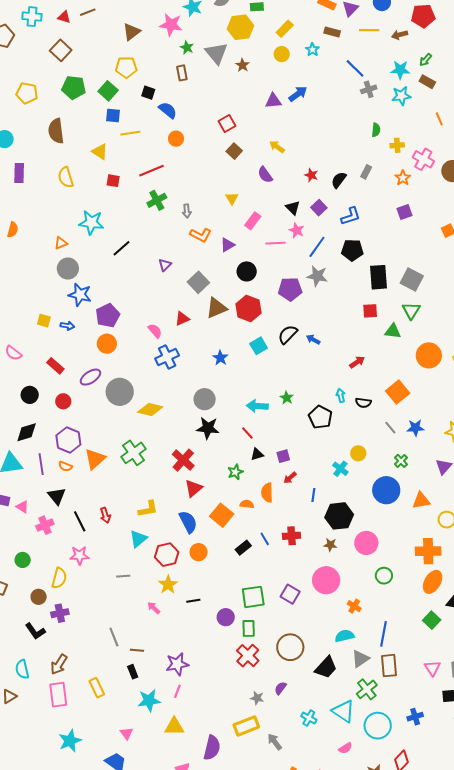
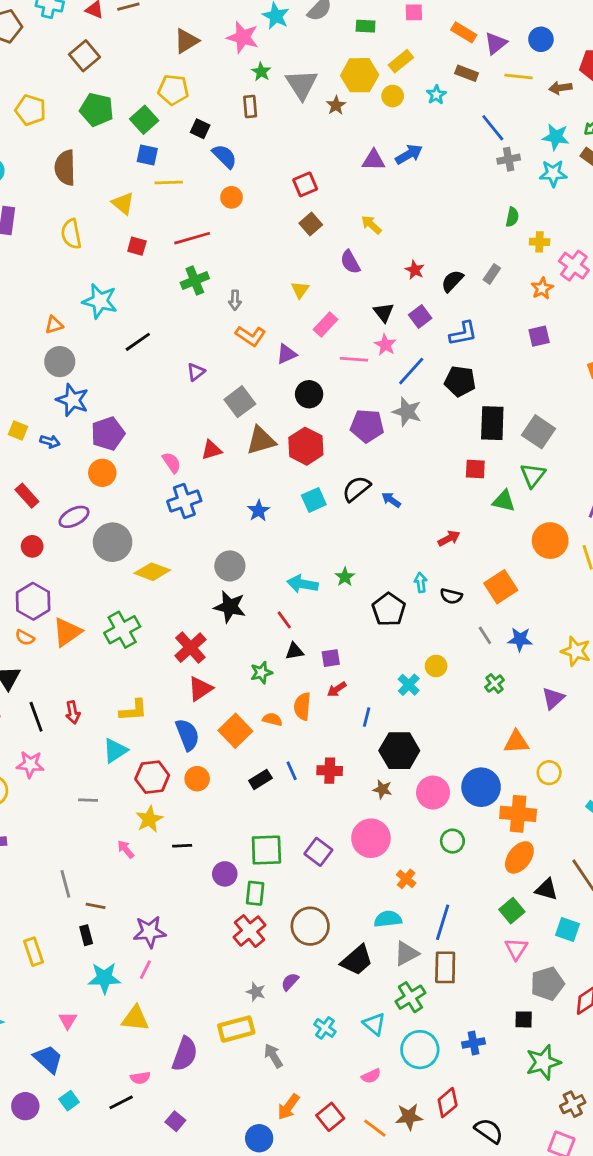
yellow hexagon: (240, 27) -> (360, 75), moved
blue circle: (386, 490) -> (481, 787), moved
pink triangle: (432, 668) -> (516, 949), moved
cyan triangle: (343, 711) -> (374, 1024), size x0.7

